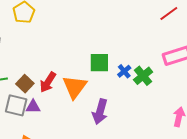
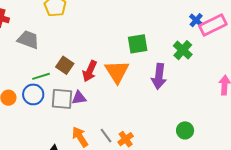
blue cross: (124, 71) -> (196, 20), moved
brown square: (25, 84) -> (65, 65), moved
purple arrow: (100, 112) -> (159, 76), moved

